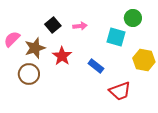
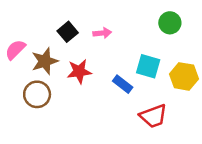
cyan square: (116, 37) -> (148, 66), moved
red star: (62, 56) -> (79, 71), turned 30

